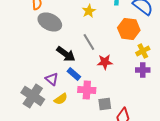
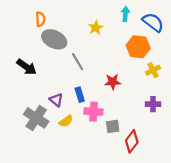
gray line: (89, 42) -> (78, 62), moved
black arrow: (66, 54) -> (27, 67), moved
purple cross: (143, 70) -> (153, 104), moved
blue rectangle: (74, 74) -> (80, 95), turned 32

